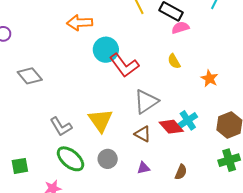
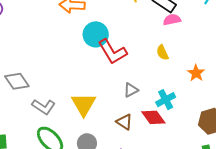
gray diamond: (30, 76) -> (17, 81), moved
gray triangle: (146, 102) -> (131, 90), size x0.6
cyan cross: (188, 120) -> (166, 100), moved
gray L-shape: (61, 127) -> (44, 107), turned -30

